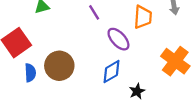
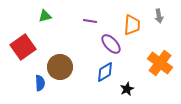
purple line: (94, 12) -> (90, 21), turned -48
blue semicircle: (30, 73) -> (40, 83), moved

